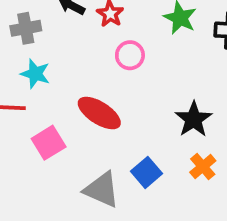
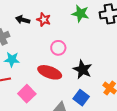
pink circle: (130, 55) -> (58, 48), moved
black star: (194, 119) -> (83, 69), moved

